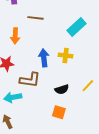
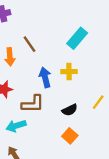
brown line: (35, 18) -> (30, 44), moved, turned 56
orange square: (59, 112) -> (70, 136), turned 32

